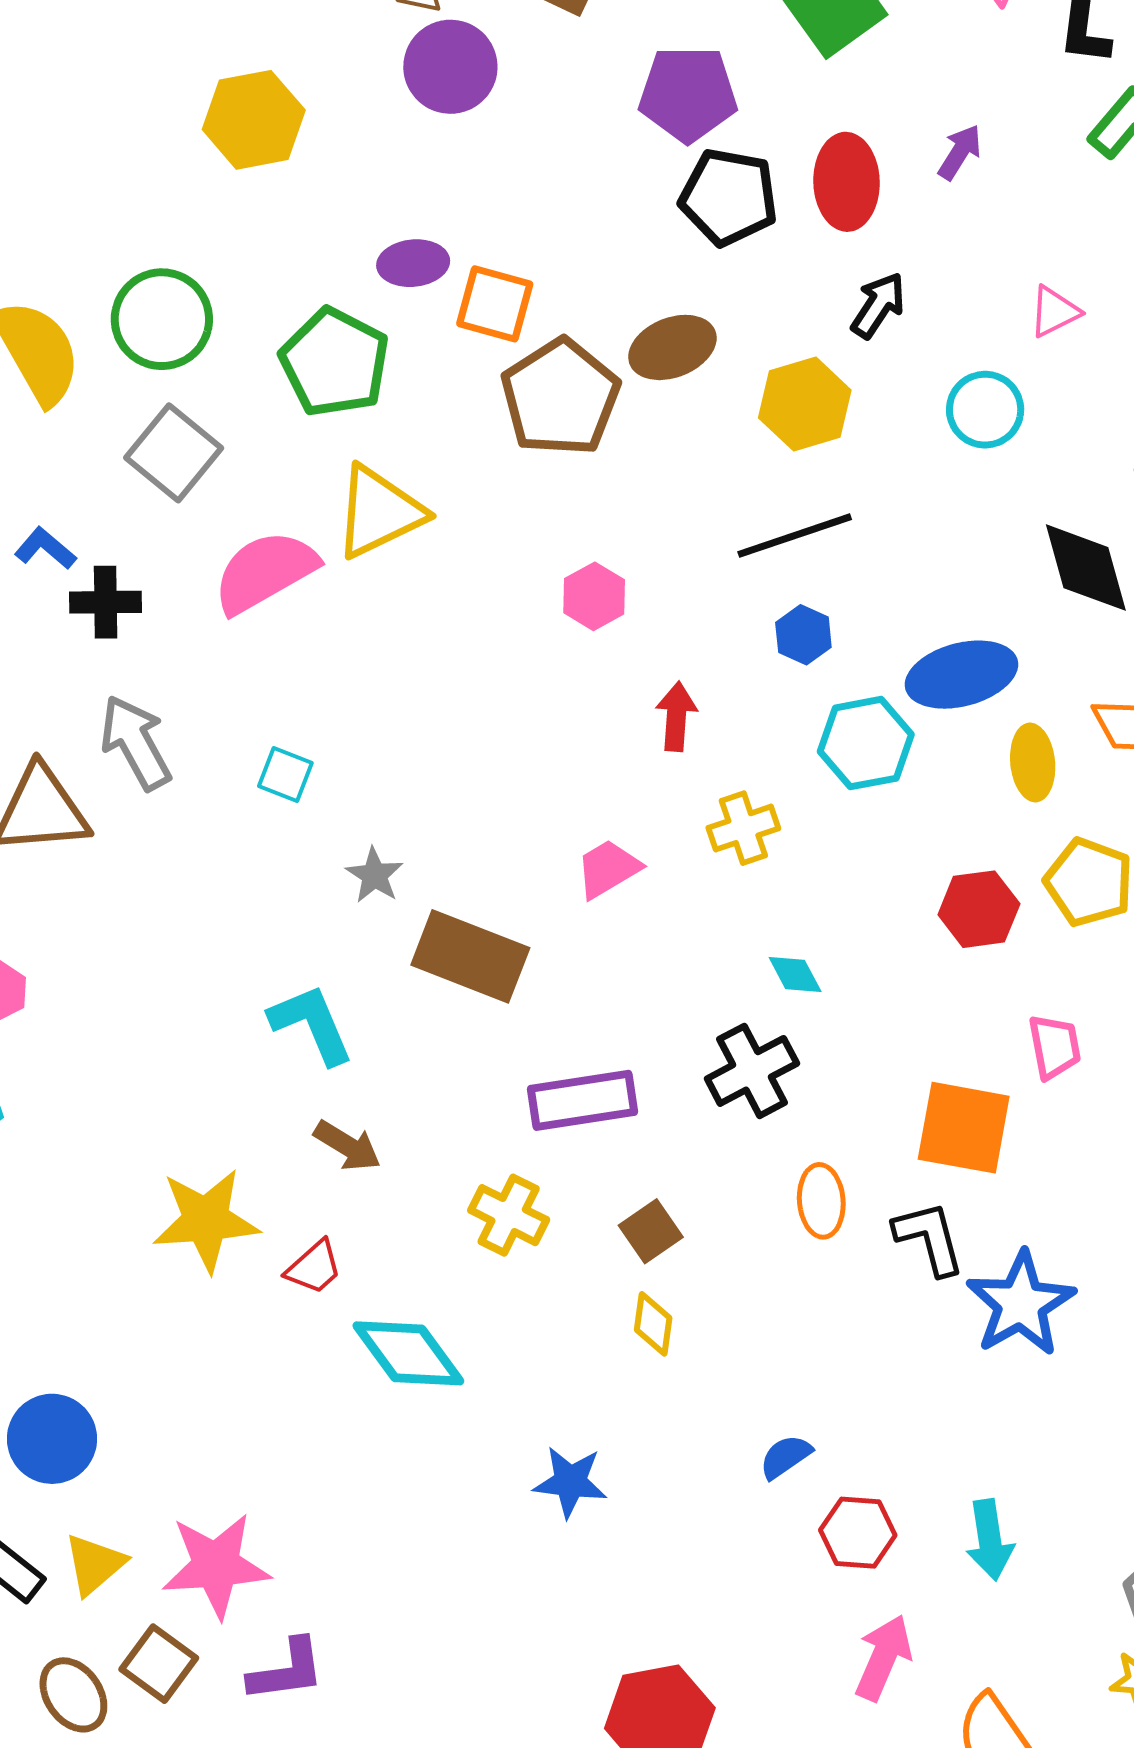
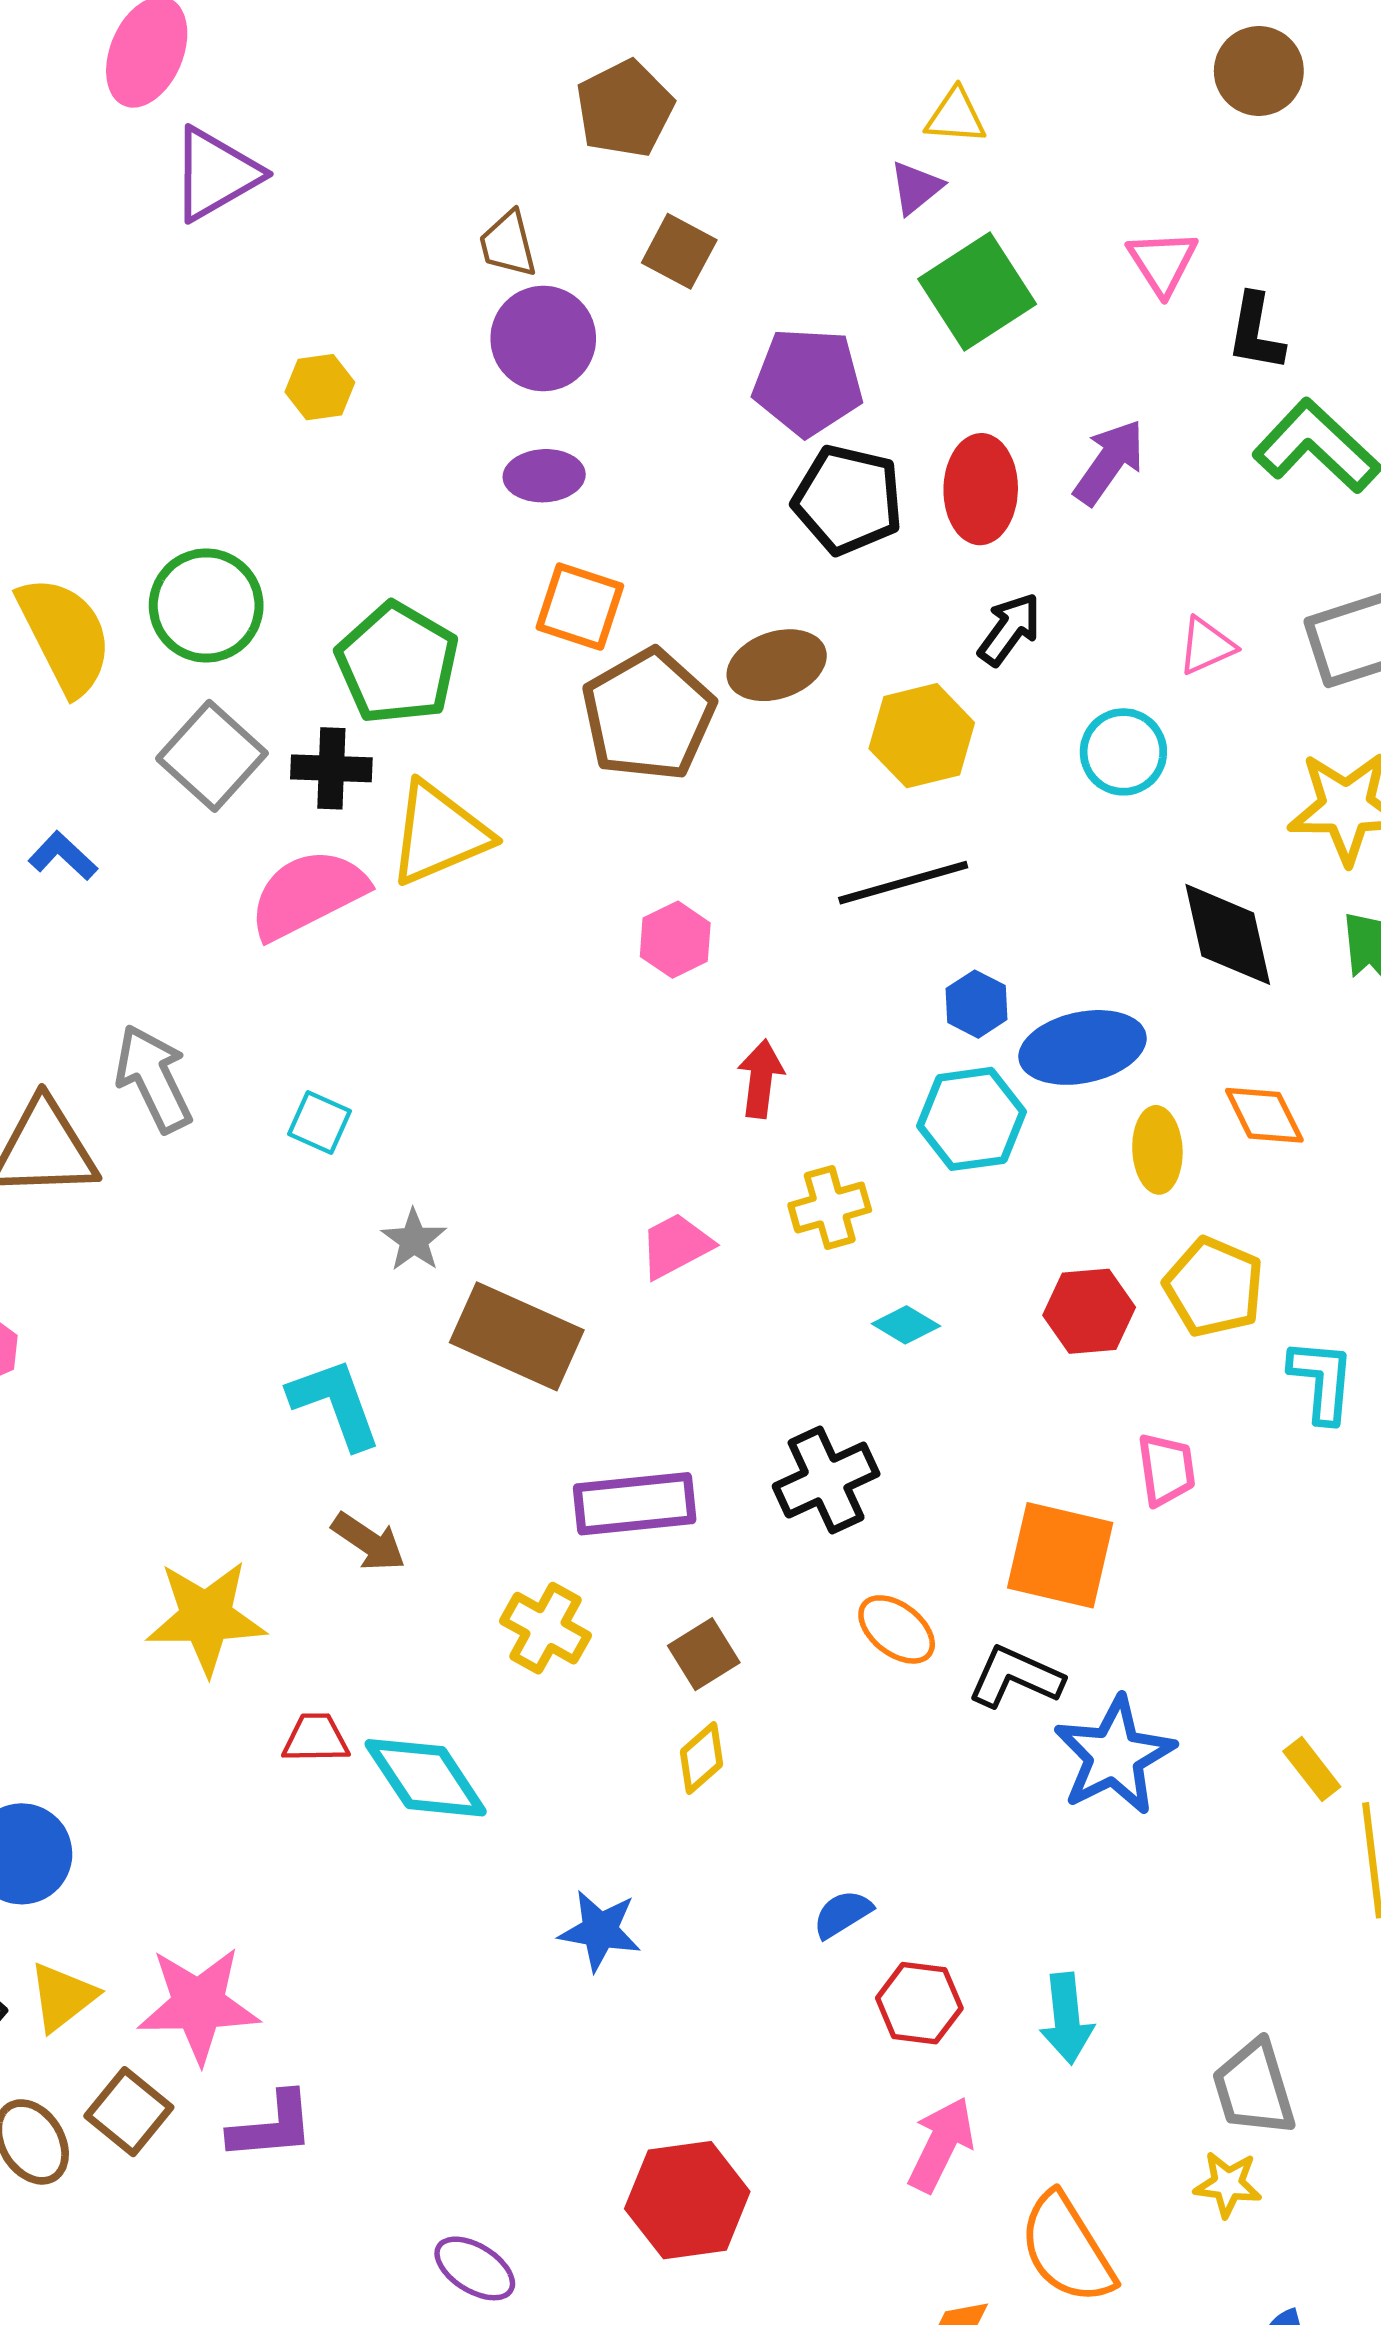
yellow hexagon: (254, 120) -> (320, 387), size x0.6
purple arrow: (960, 152) -> (1109, 462), size x1.4
purple ellipse: (413, 263) -> (544, 476), moved
black cross: (106, 602) -> (331, 768), moved
blue hexagon: (803, 635) -> (977, 1004), moved
cyan diamond: (795, 974) -> (906, 1325), moved, turned -34
orange ellipse: (821, 1201) -> (897, 1629), turned -50
black L-shape: (929, 1238) -> (1016, 1677), turned -54
red trapezoid: (314, 1267) -> (316, 1738), moved, turned -142
yellow diamond: (653, 1324) -> (702, 1758), turned 38

